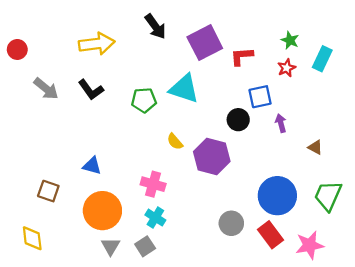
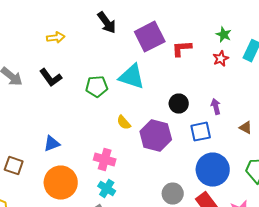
yellow arrow: (97, 44) -> (56, 38), size x0.6
blue square: (260, 97) -> (201, 132), moved
blue triangle: (92, 166) -> (52, 144), turned -36

